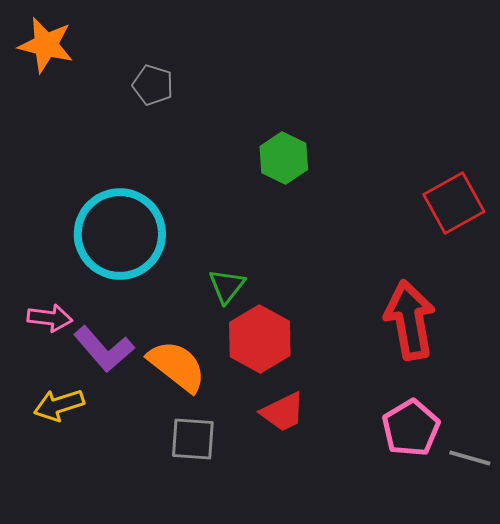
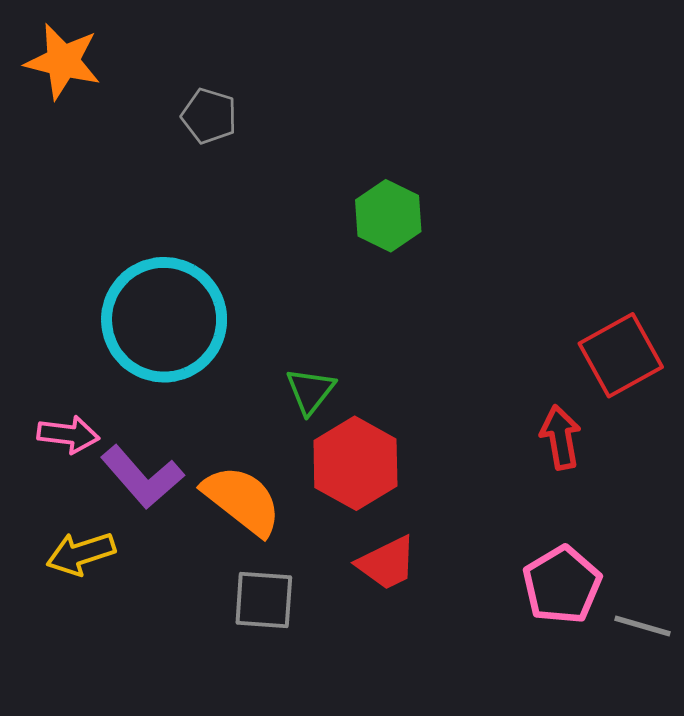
red square: (454, 203) -> (621, 355), moved
red arrow: (410, 320) -> (561, 437), size x0.6

